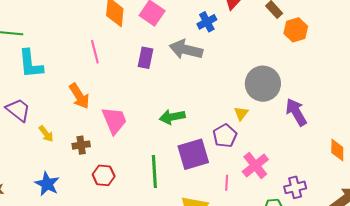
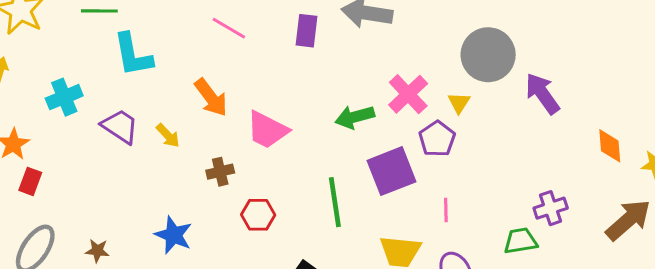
pink line: (95, 52) -> (229, 28), turned -40
pink trapezoid: (114, 120) -> (267, 130), turned 144
yellow arrow: (46, 134) -> (168, 136), moved
pink cross: (255, 165) -> (408, 94), moved

